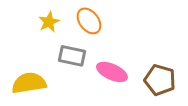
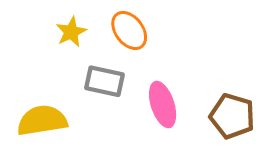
pink ellipse: (112, 72) -> (163, 105), turned 48

